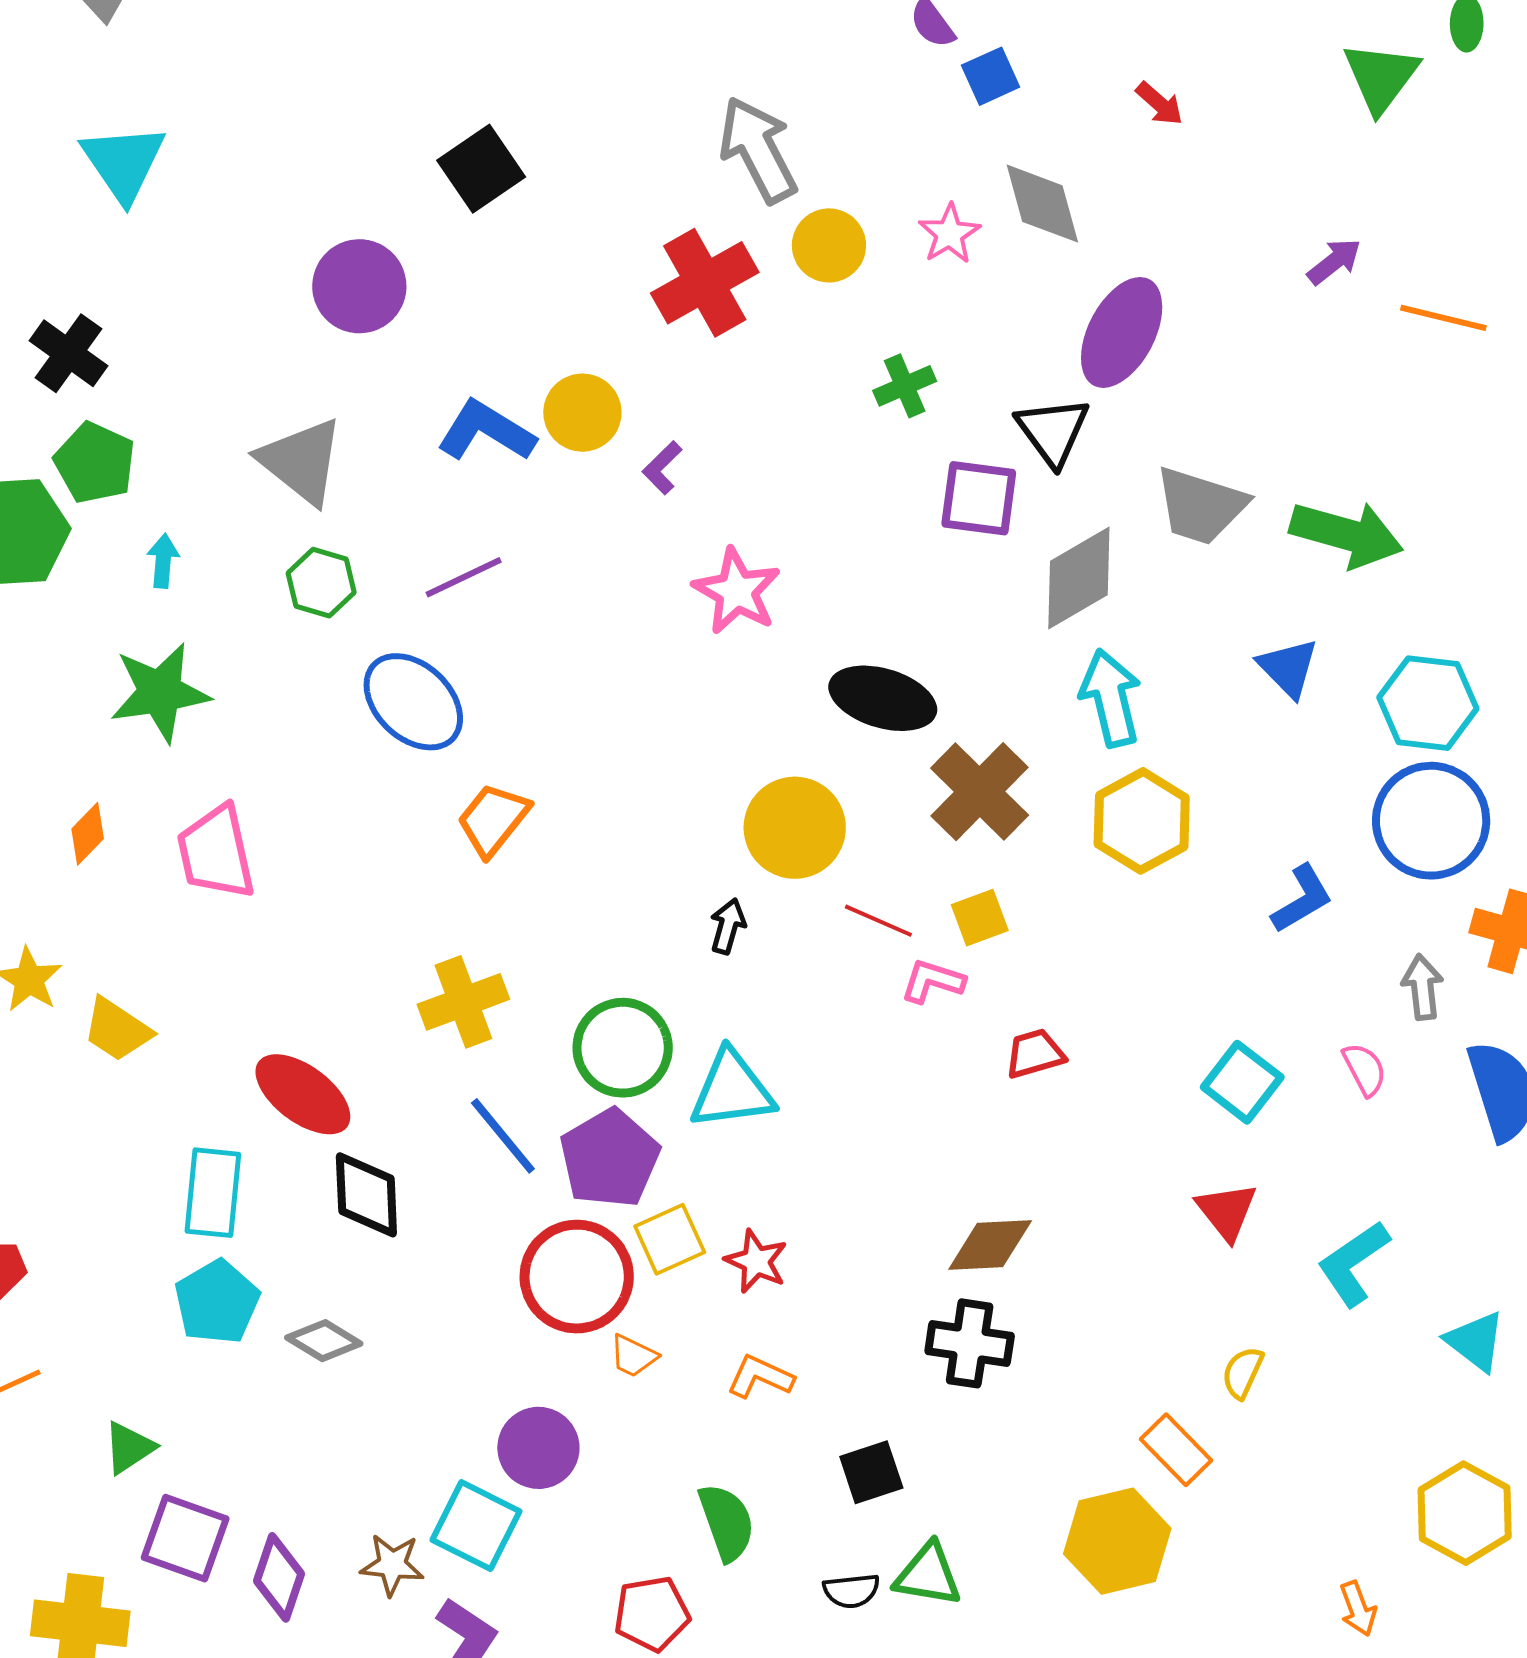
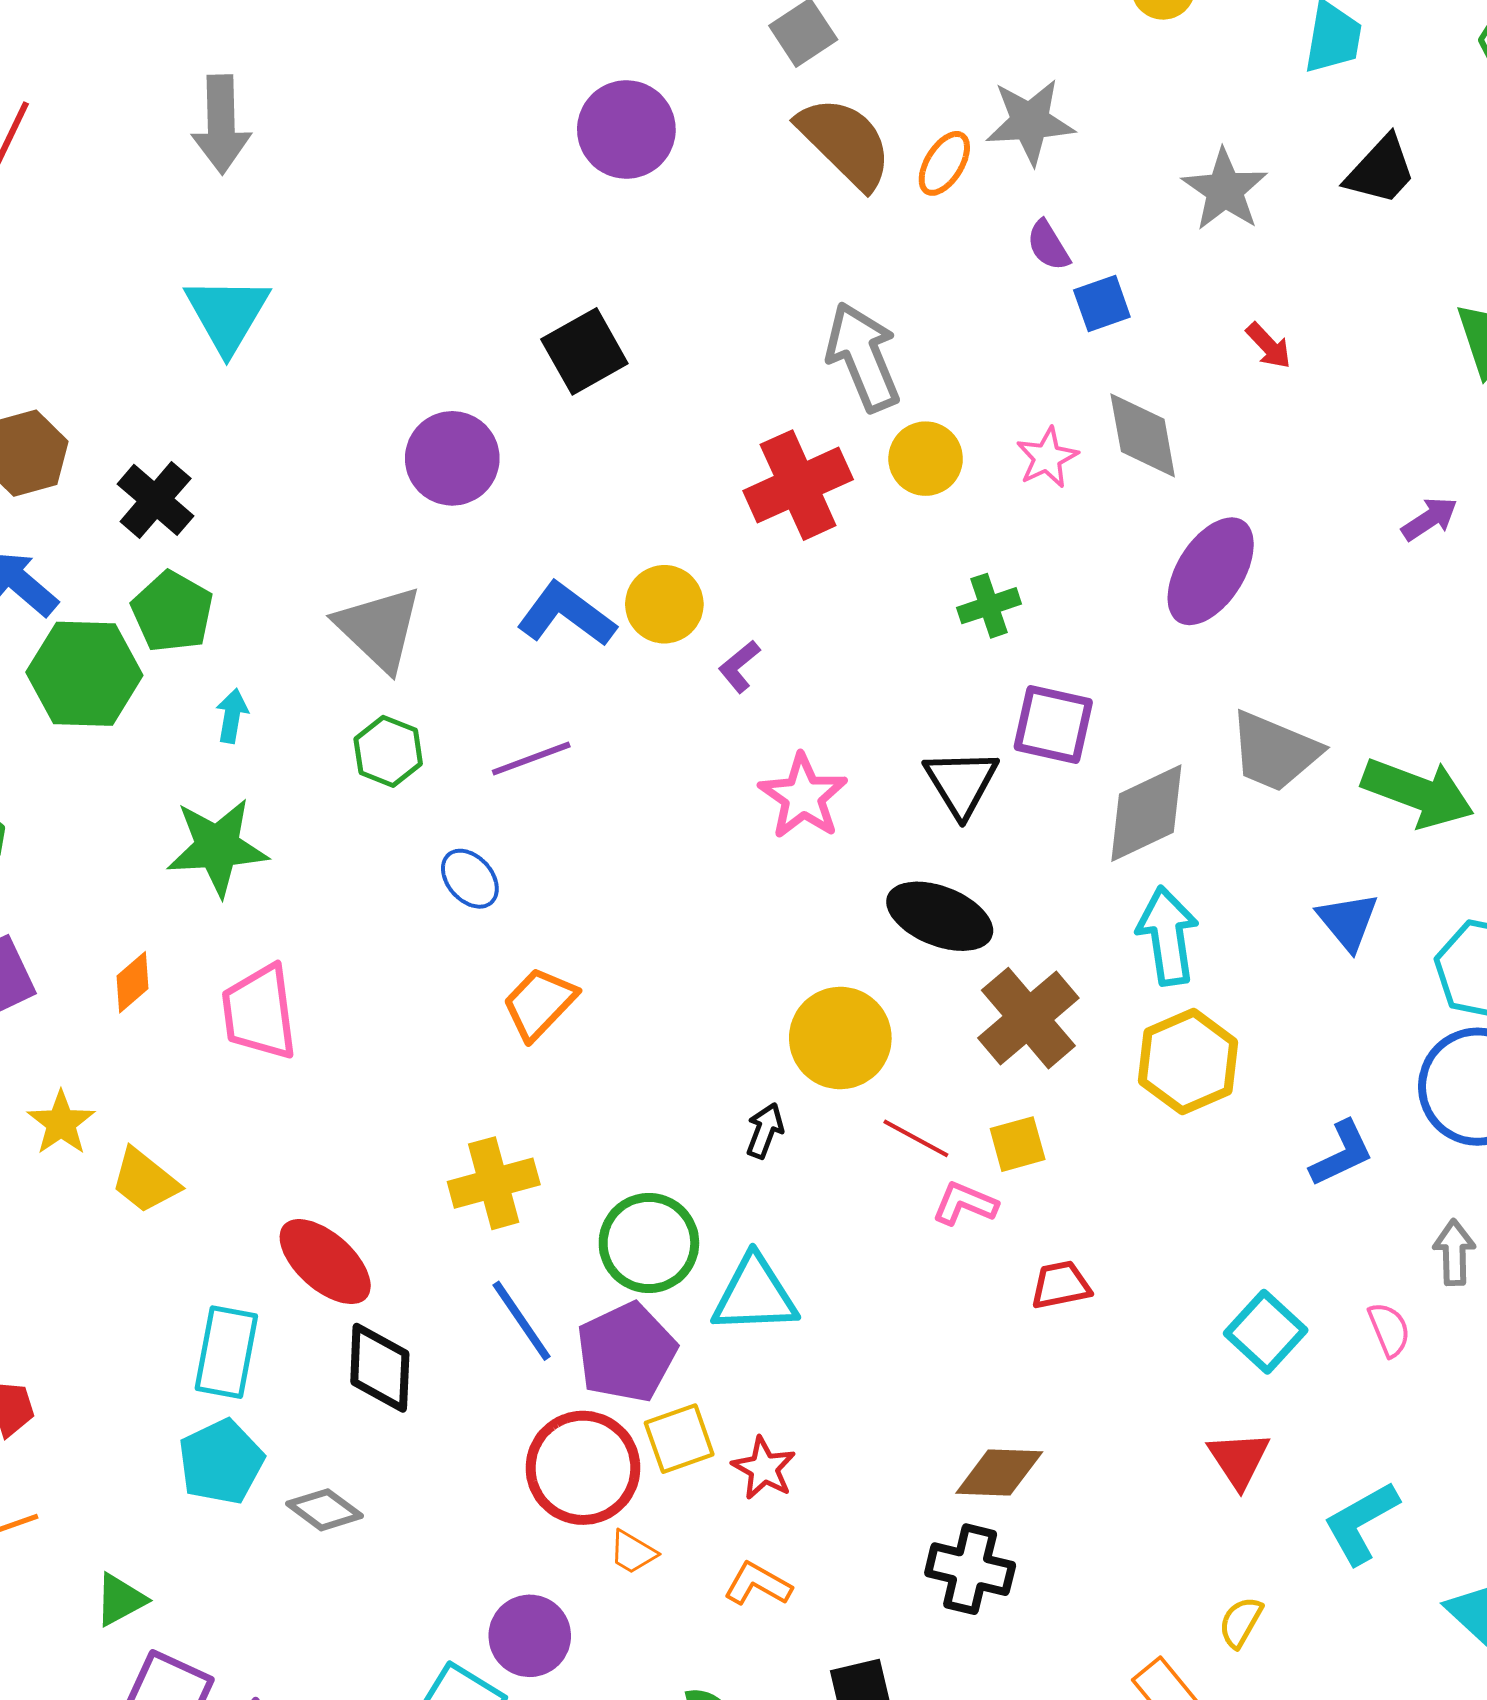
black triangle: (1053, 431) -> (961, 783), moved
blue ellipse: (413, 702) -> (470, 879), size x0.6

